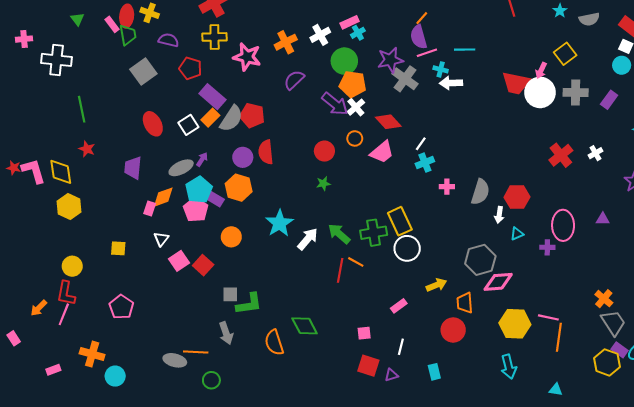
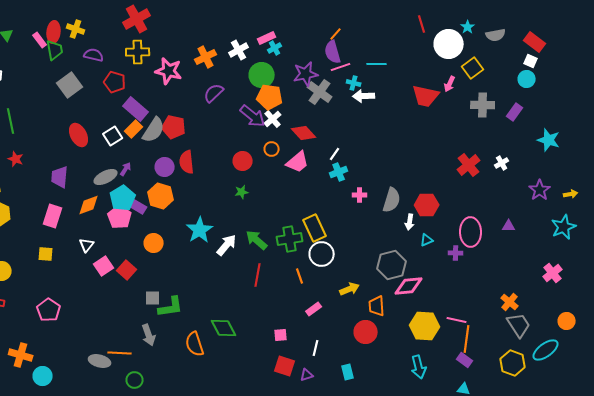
white circle: (540, 92) -> (449, 44), moved
pink rectangle: (150, 209) -> (53, 216), moved, size x1.6
orange line: (356, 262) -> (300, 276), moved, turned 42
purple rectangle: (620, 350) -> (465, 360), moved

